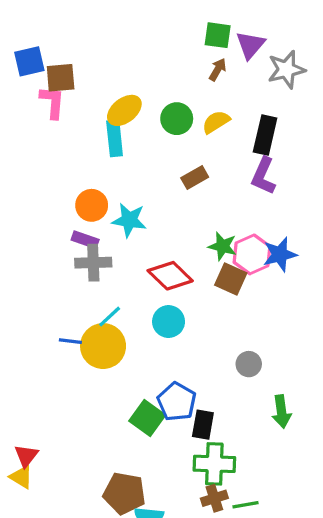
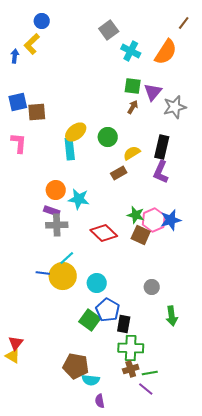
pink L-shape: (52, 102) -> (19, 143), moved
yellow semicircle: (216, 122) -> (132, 153), moved
cyan circle: (169, 322) -> (97, 283), moved

